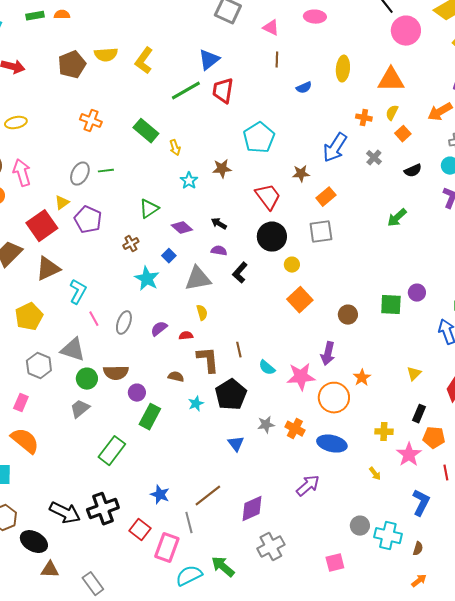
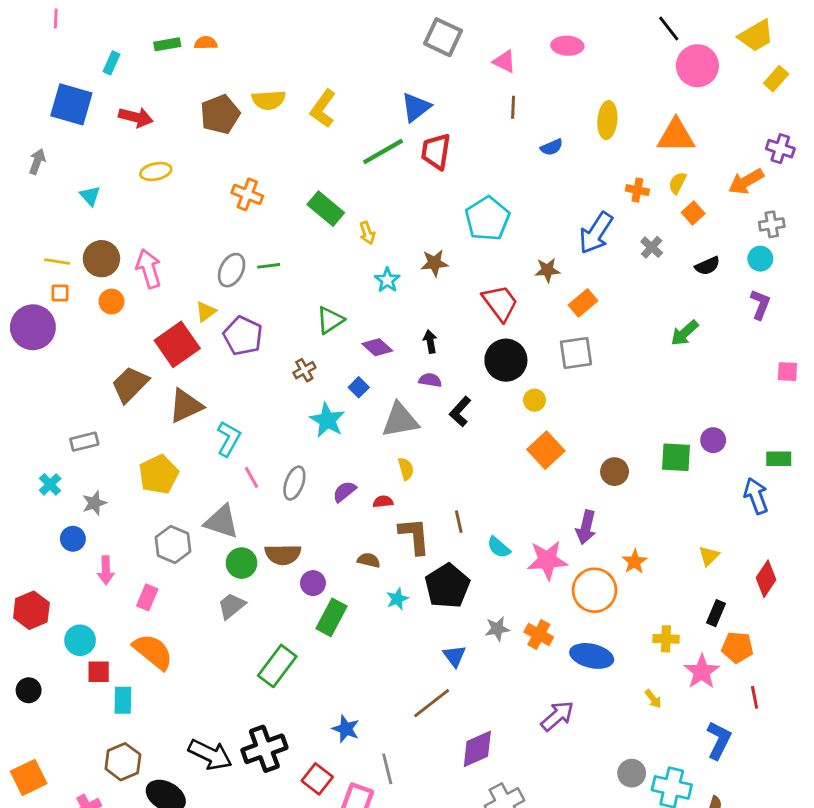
yellow ellipse: (16, 123) -> (156, 171), moved
black arrow: (219, 224) -> (430, 342), turned 49
brown line: (208, 496) -> (432, 703), moved

